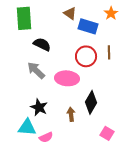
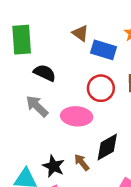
black diamond: (91, 102) -> (107, 147), turned 30
black star: (39, 107) -> (54, 166), moved
brown arrow: (71, 114) -> (82, 162), turned -32

